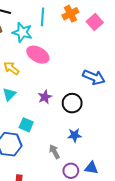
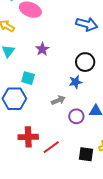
black circle: (72, 103) -> (85, 62), moved
gray arrow: (54, 152) -> (58, 100), turned 104

